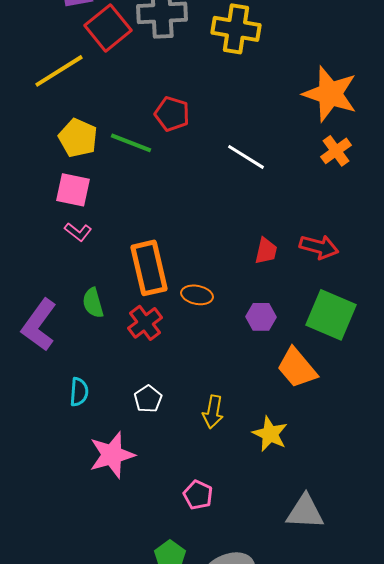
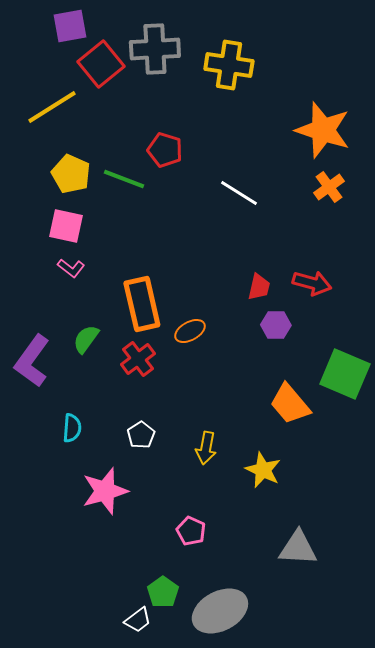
orange ellipse: (197, 295) -> (190, 331), turned -40
green semicircle: (93, 303) -> (86, 339), turned 52
green square: (331, 315) -> (345, 374), moved
purple hexagon: (261, 317) -> (276, 325), moved

